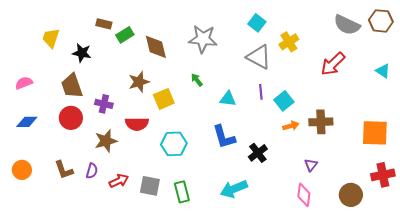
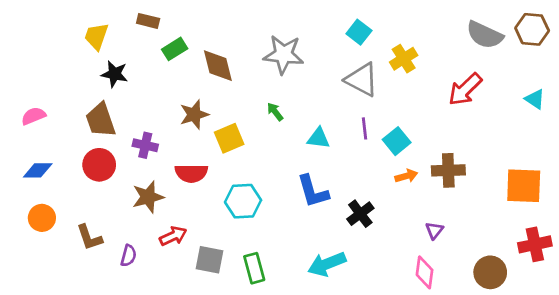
brown rectangle: (104, 24) -> (148, 21), moved
yellow trapezoid: (51, 38) -> (96, 36), moved
orange circle: (22, 170) -> (42, 218), moved
purple semicircle: (92, 171) -> (128, 256), moved
red arrow: (119, 181) -> (173, 236), moved

